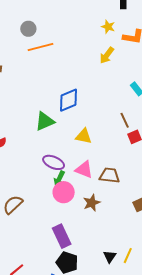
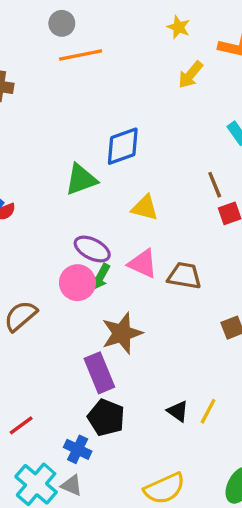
yellow star: (108, 27) -> (178, 27), moved
pink circle: (64, 192) -> (77, 283), moved
brown star: (92, 203) -> (122, 333), moved, size x1.4
black triangle: (110, 257) -> (178, 411), turned -32

